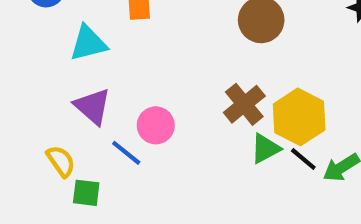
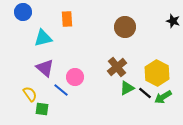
yellow hexagon: (299, 117) -> (157, 73), moved

